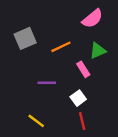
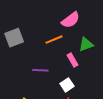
pink semicircle: (92, 19) -> (71, 20), moved
gray square: (25, 38) -> (14, 38), moved

